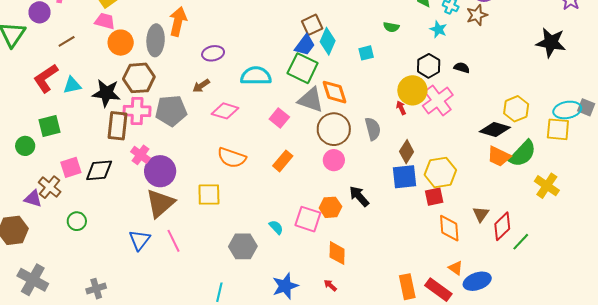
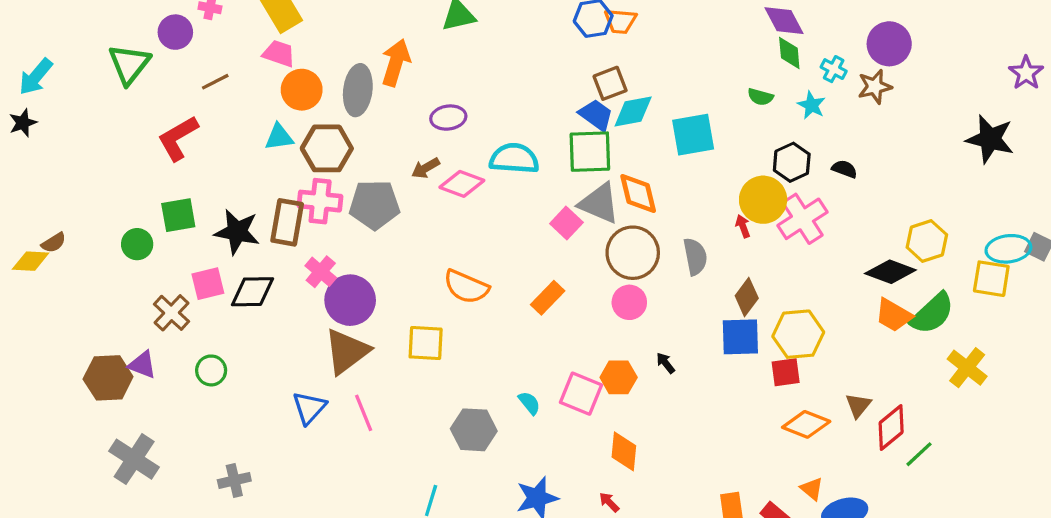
green semicircle: (391, 27) -> (760, 97), moved
cyan diamond: (328, 41) -> (633, 111), turned 52
blue trapezoid: (305, 45) -> (596, 115), turned -95
cyan square: (366, 53) -> (693, 135), size x1.8
green square: (303, 68) -> (590, 152), turned -32
cyan triangle: (72, 85) -> (279, 137), moved
black star: (106, 93) -> (237, 232), moved
pink diamond: (225, 111) -> (462, 184), moved
pink square: (279, 118) -> (566, 223), moved
black arrow: (359, 196) -> (666, 363), size x0.6
purple triangle: (33, 199) -> (142, 365), moved
orange diamond: (449, 228) -> (806, 424), turned -68

